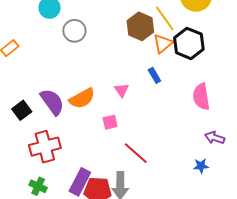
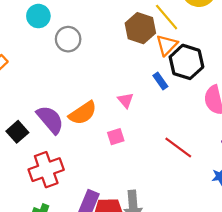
black hexagon: (189, 43) -> (186, 62), moved
red line: (136, 153) -> (178, 148), moved

